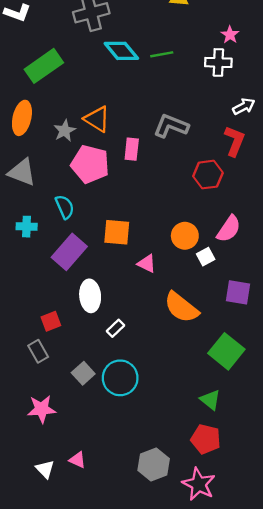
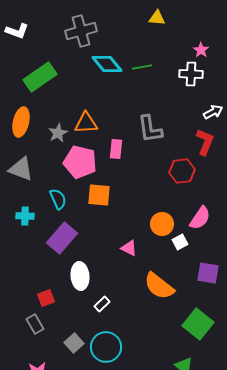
orange triangle: (97, 119) -> (86, 123), turned -35
gray L-shape: (171, 126) -> (150, 129), turned -120
orange square: (117, 232) -> (99, 195), moved

